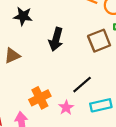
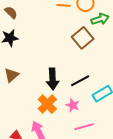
black arrow: (56, 39) -> (53, 79), moved
black line: (82, 85) -> (80, 81), turned 30

